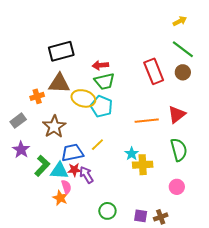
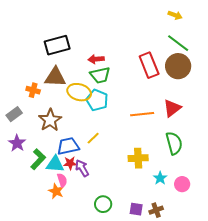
yellow arrow: (180, 21) -> (175, 15), turned 48
brown circle: (183, 72) -> (178, 66), size x1.6
orange cross: (37, 96) -> (33, 90), turned 32
cyan star: (132, 154) -> (160, 178), moved
pink circle: (177, 187) -> (182, 184), moved

